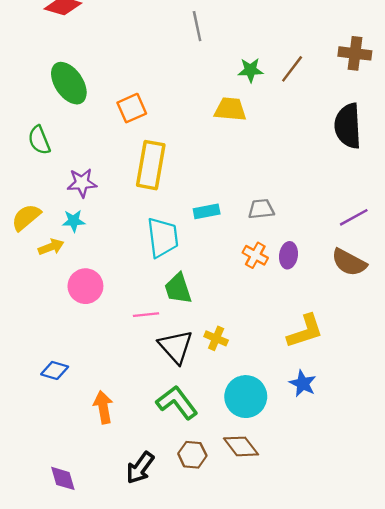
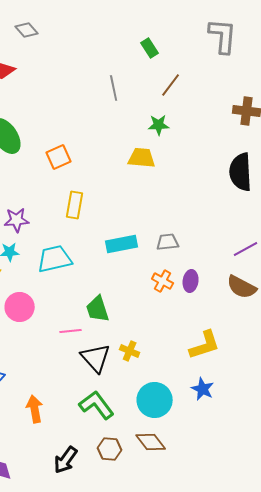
brown line: (292, 69) -> (171, 85), moved
yellow rectangle: (151, 165) -> (75, 205), size x0.7
cyan rectangle: (207, 211) -> (122, 244), size x1.4
cyan trapezoid: (163, 237) -> (55, 259), moved, turned -96

